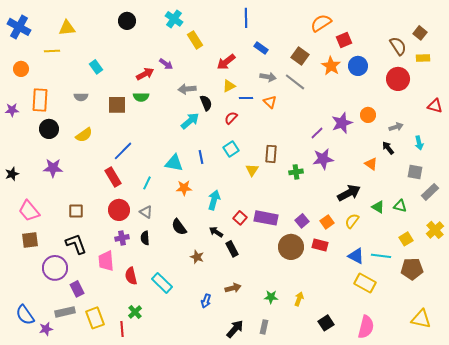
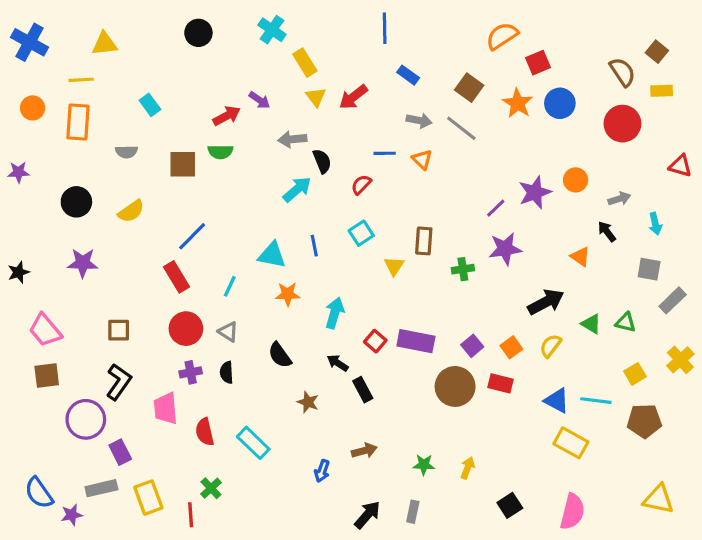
yellow triangle: (229, 86) -> (316, 97), moved, turned -40
orange rectangle: (40, 100) -> (78, 122), moved
black L-shape: (76, 244) -> (119, 382), turned 55

